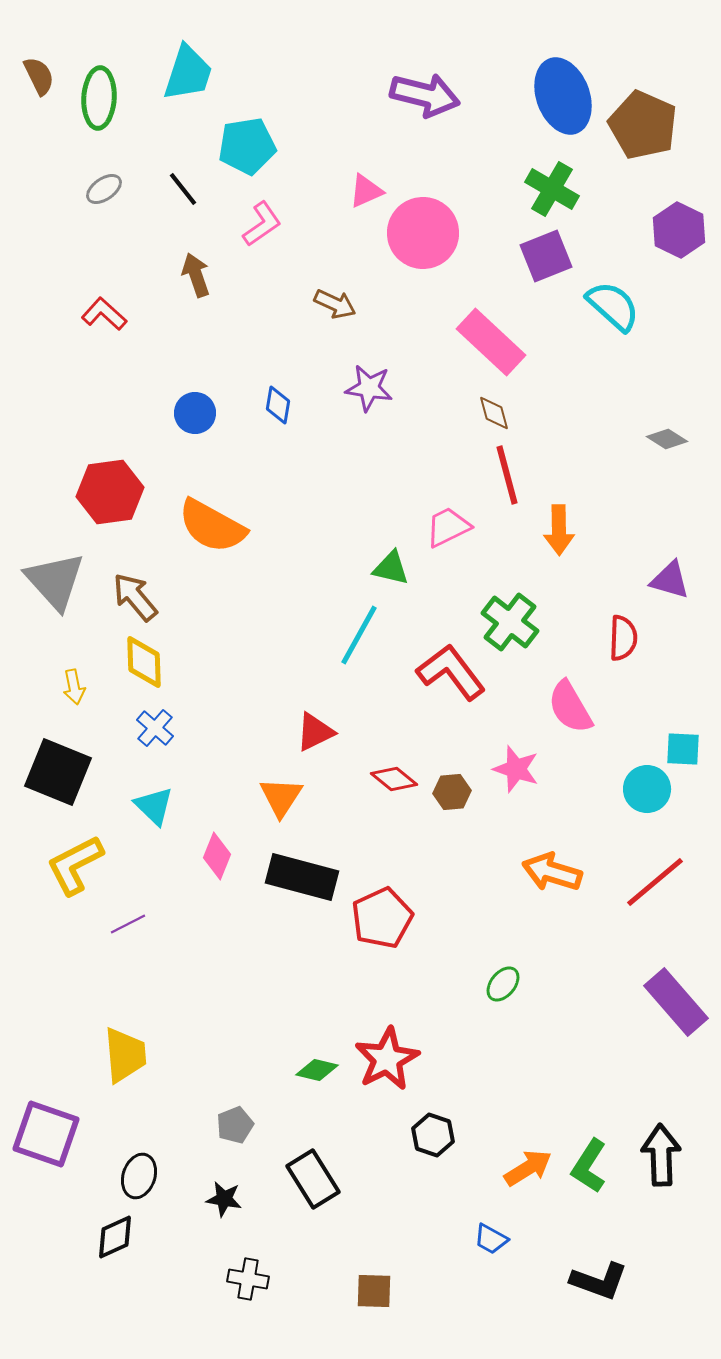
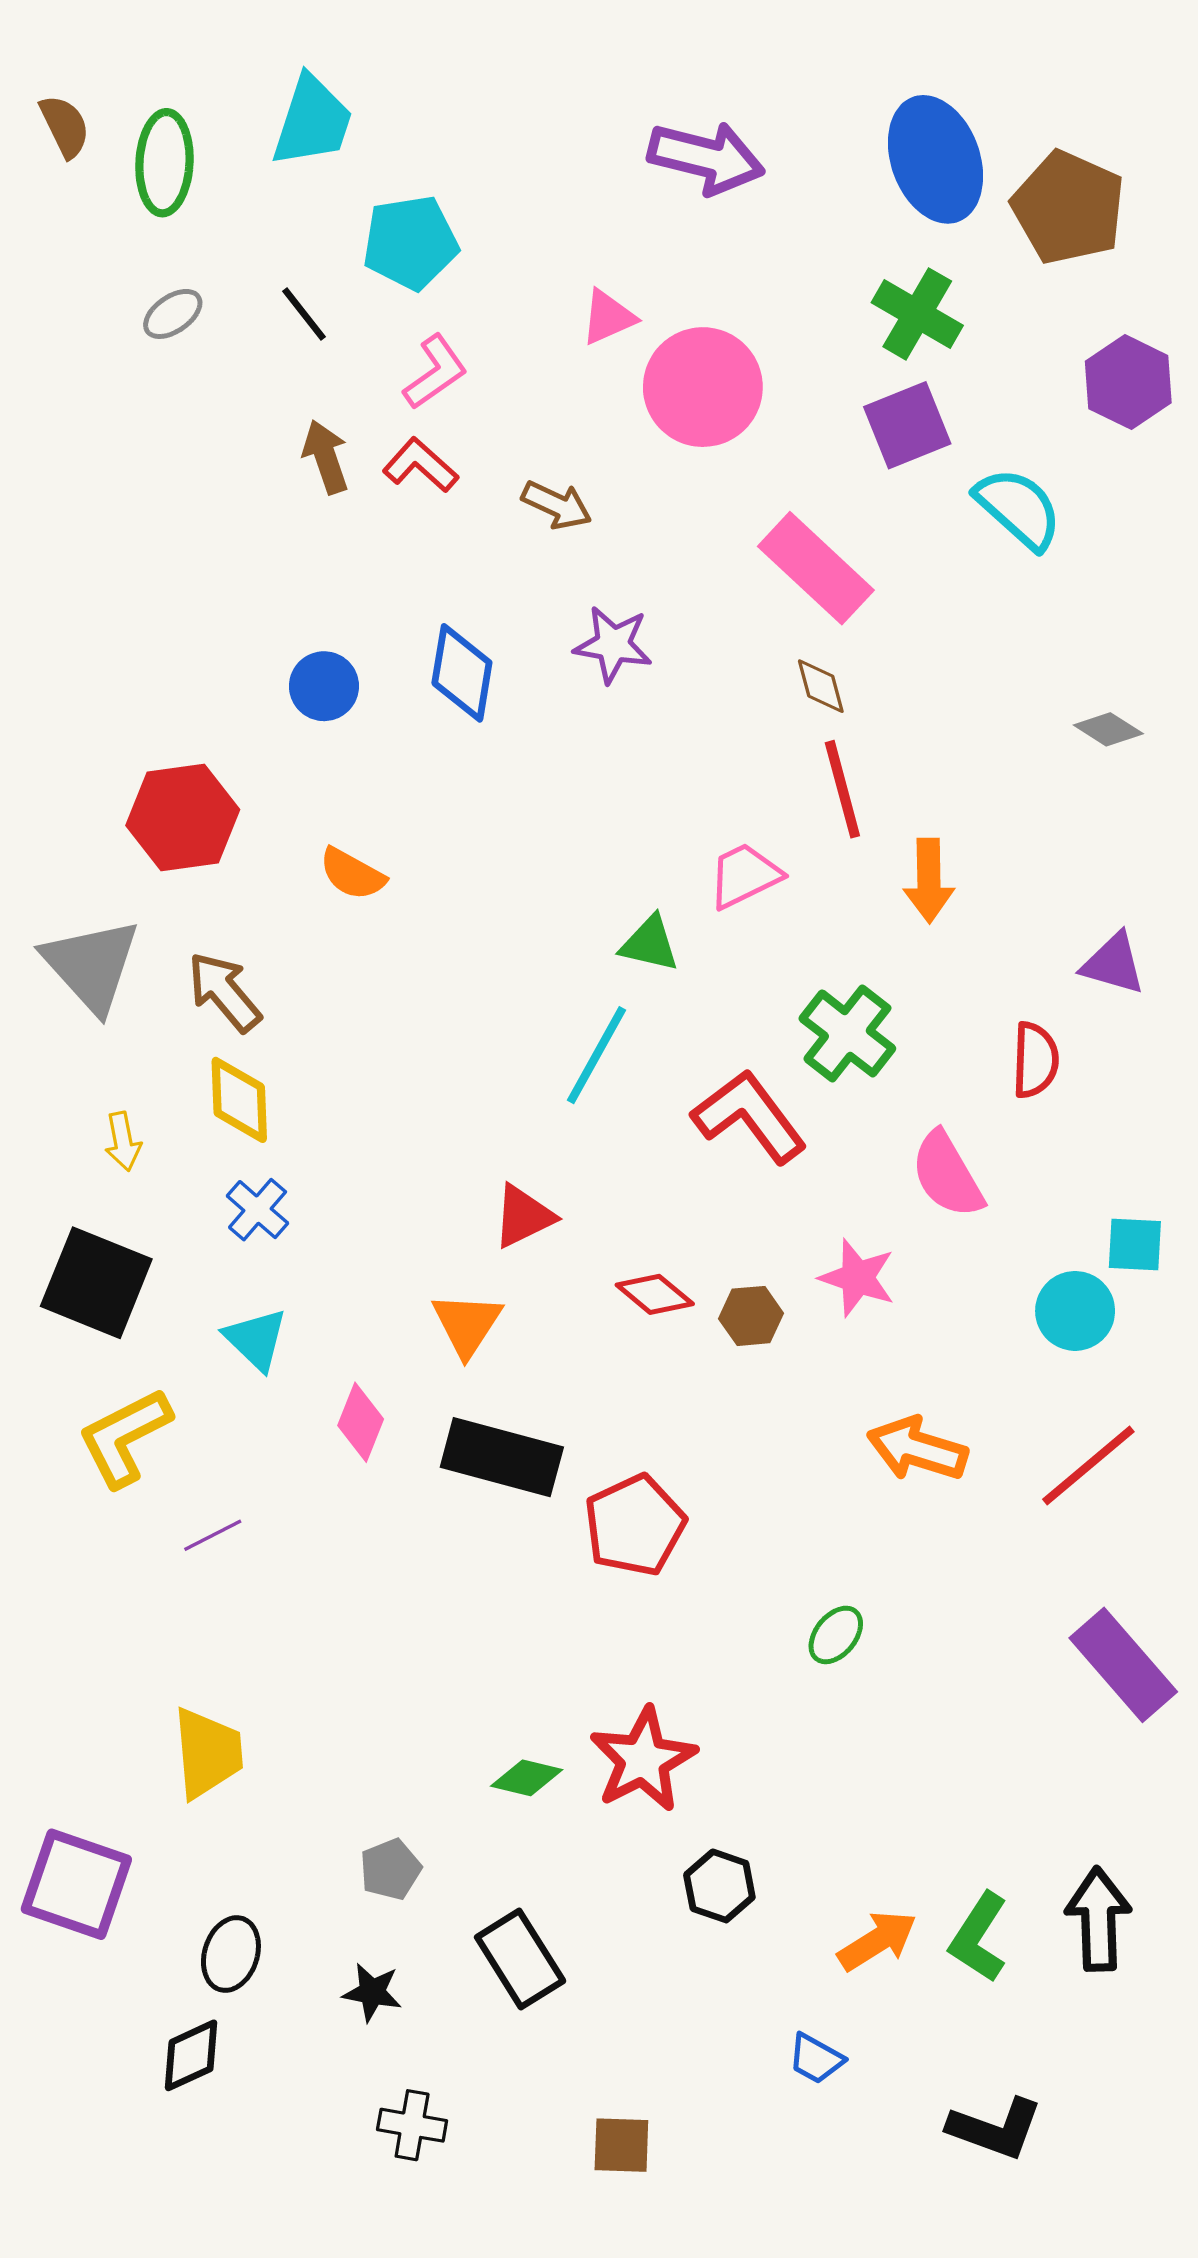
red L-shape: (104, 314) -> (420, 465), moved
blue diamond: (278, 405) -> (462, 673), size x1.5
orange semicircle: (212, 526) -> (352, 874), size x0.6

